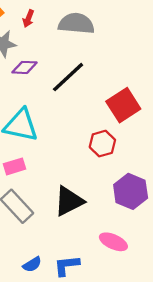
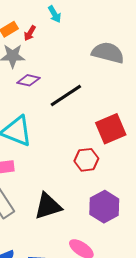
red arrow: (28, 19) -> (30, 33), moved
gray semicircle: (76, 24) -> (108, 53), moved

